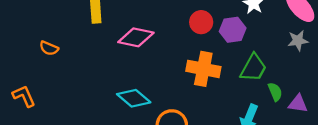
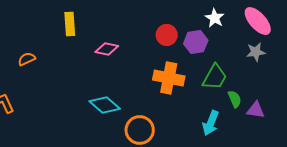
pink diamond: (136, 37) -> (107, 49), size x0.7
orange semicircle: (49, 48) -> (27, 59), turned 132

